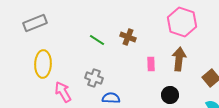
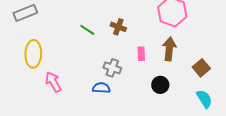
gray cross: (94, 78) -> (112, 68), moved

